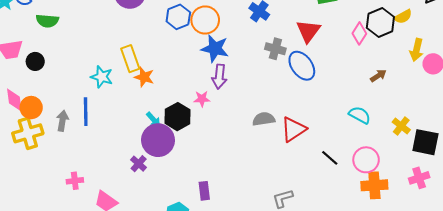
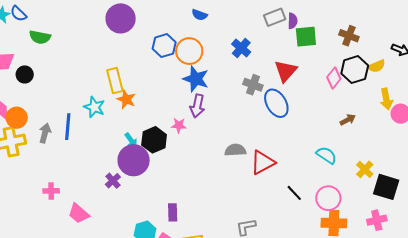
yellow arrow: (417, 50) -> (386, 99), turned -30
cyan star: (102, 77) -> (94, 107), moved

